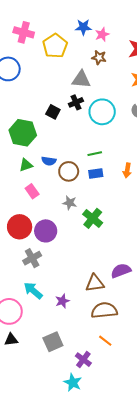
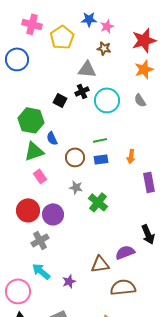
blue semicircle: (49, 161) -> (52, 138), moved, turned 56
green triangle: (26, 165) -> (34, 151), size x1.5
brown semicircle: (104, 310) -> (123, 287), moved

